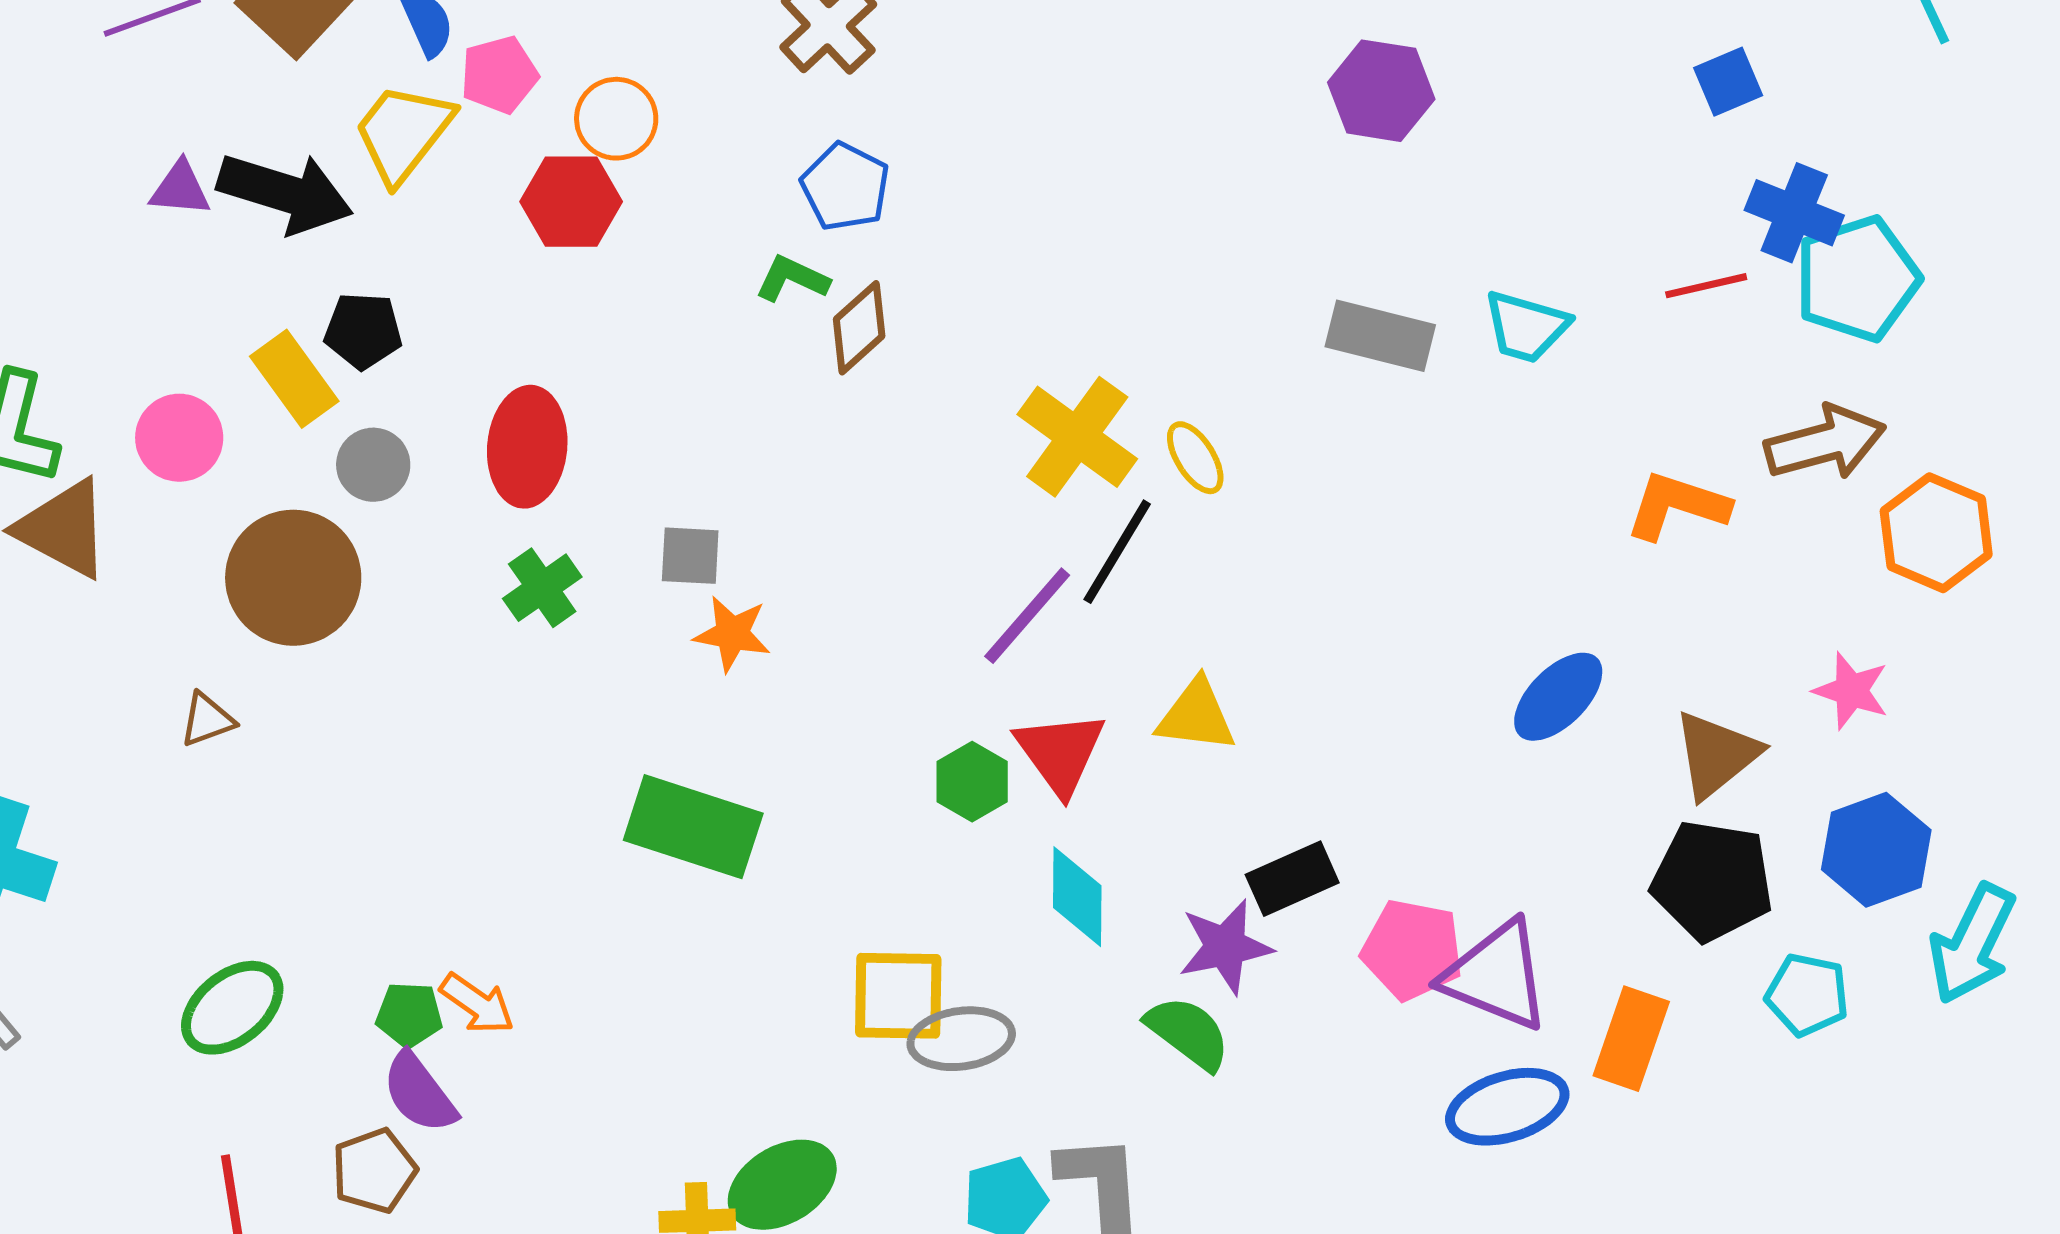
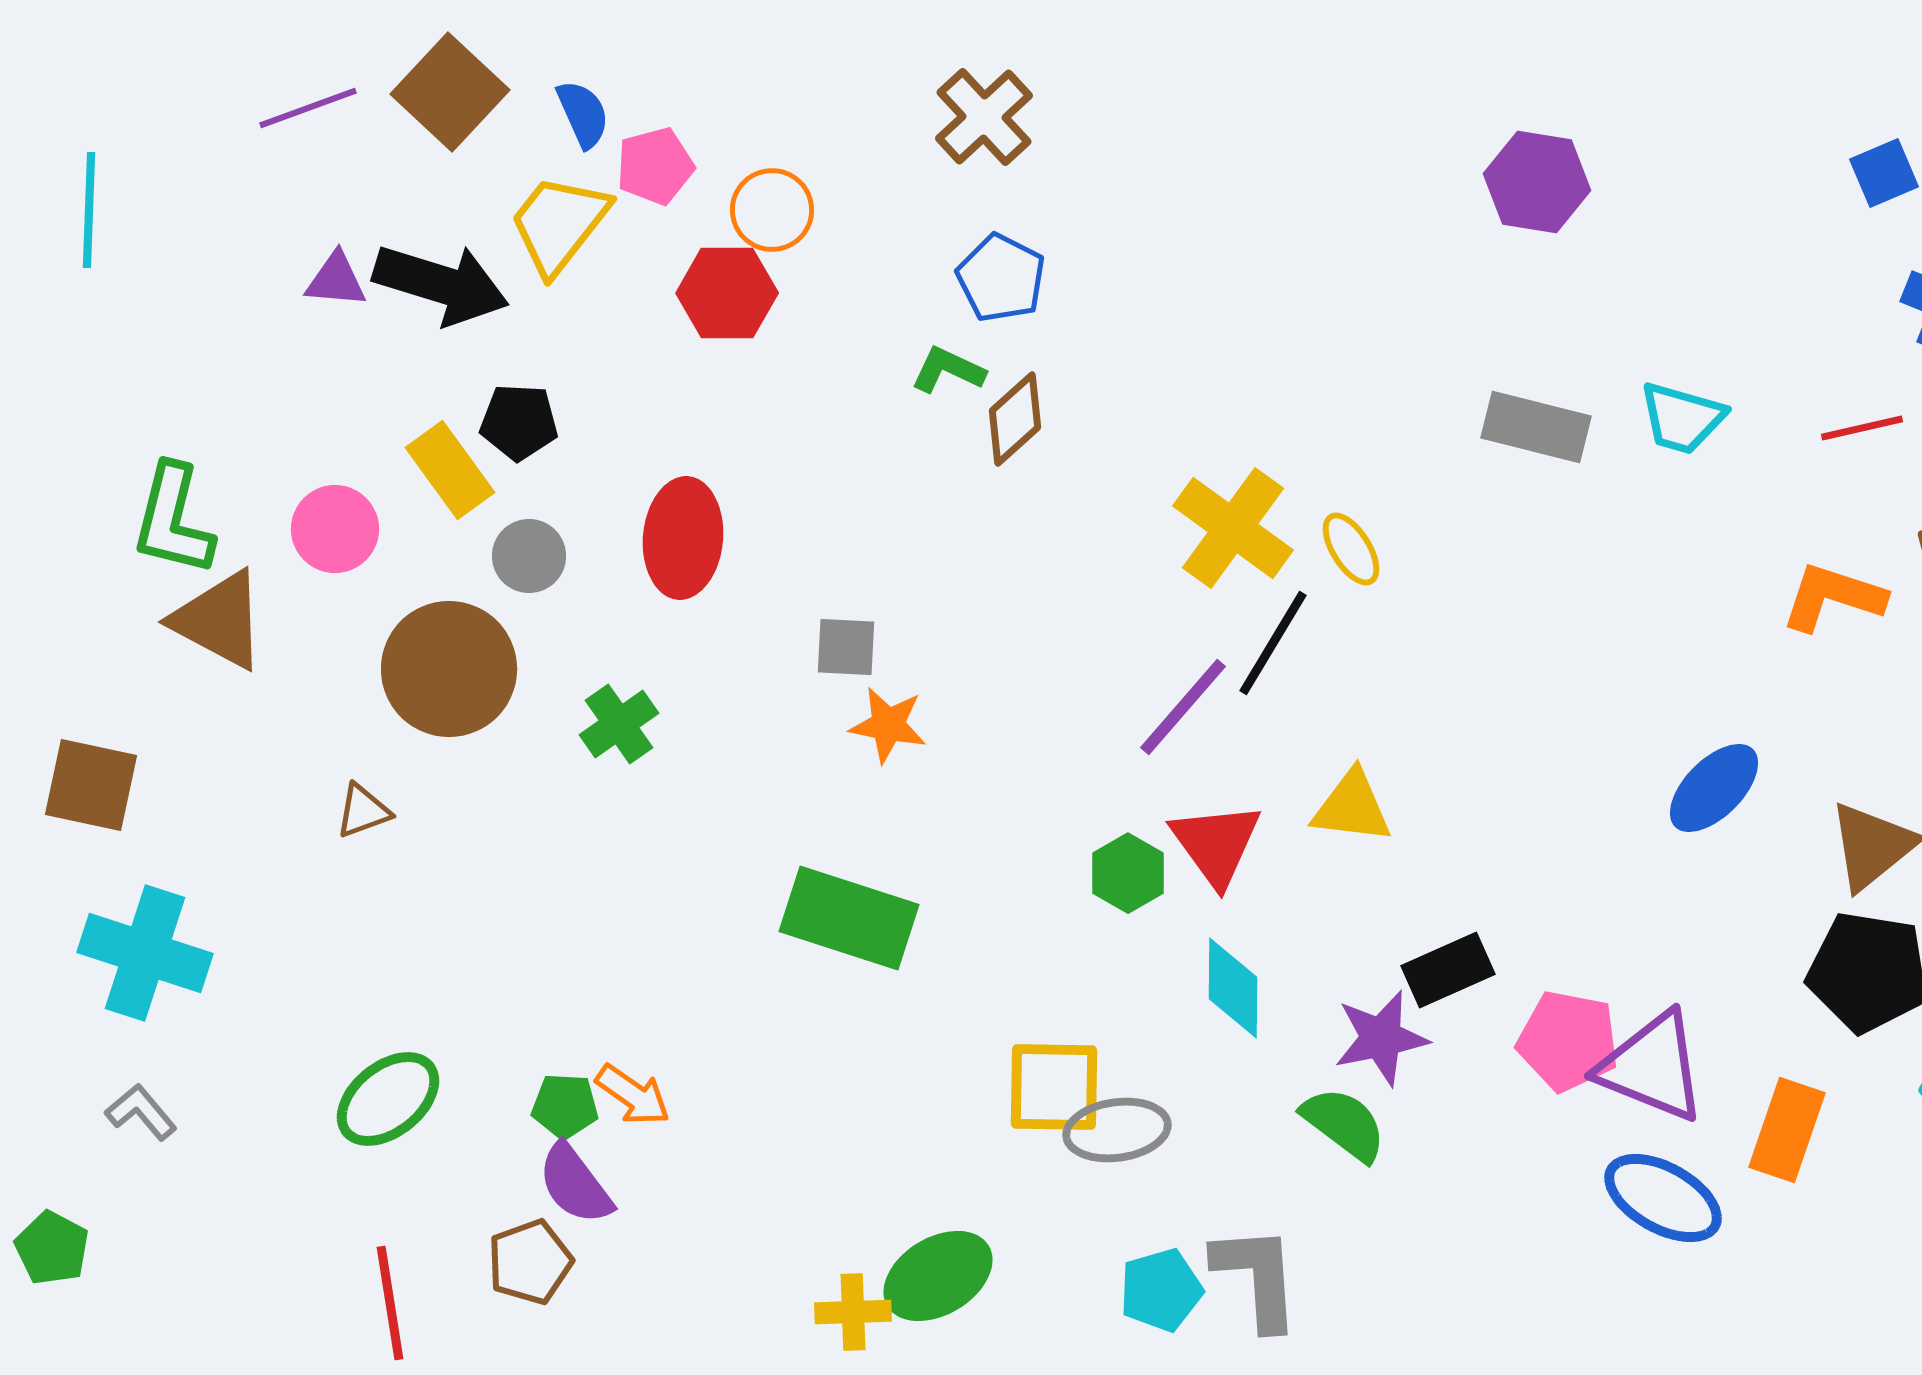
red line: (1706, 286) -> (1862, 428), moved
green cross: (542, 588) -> (619, 724), moved
blue ellipse: (1507, 1107) -> (1663, 1198), turned 46

